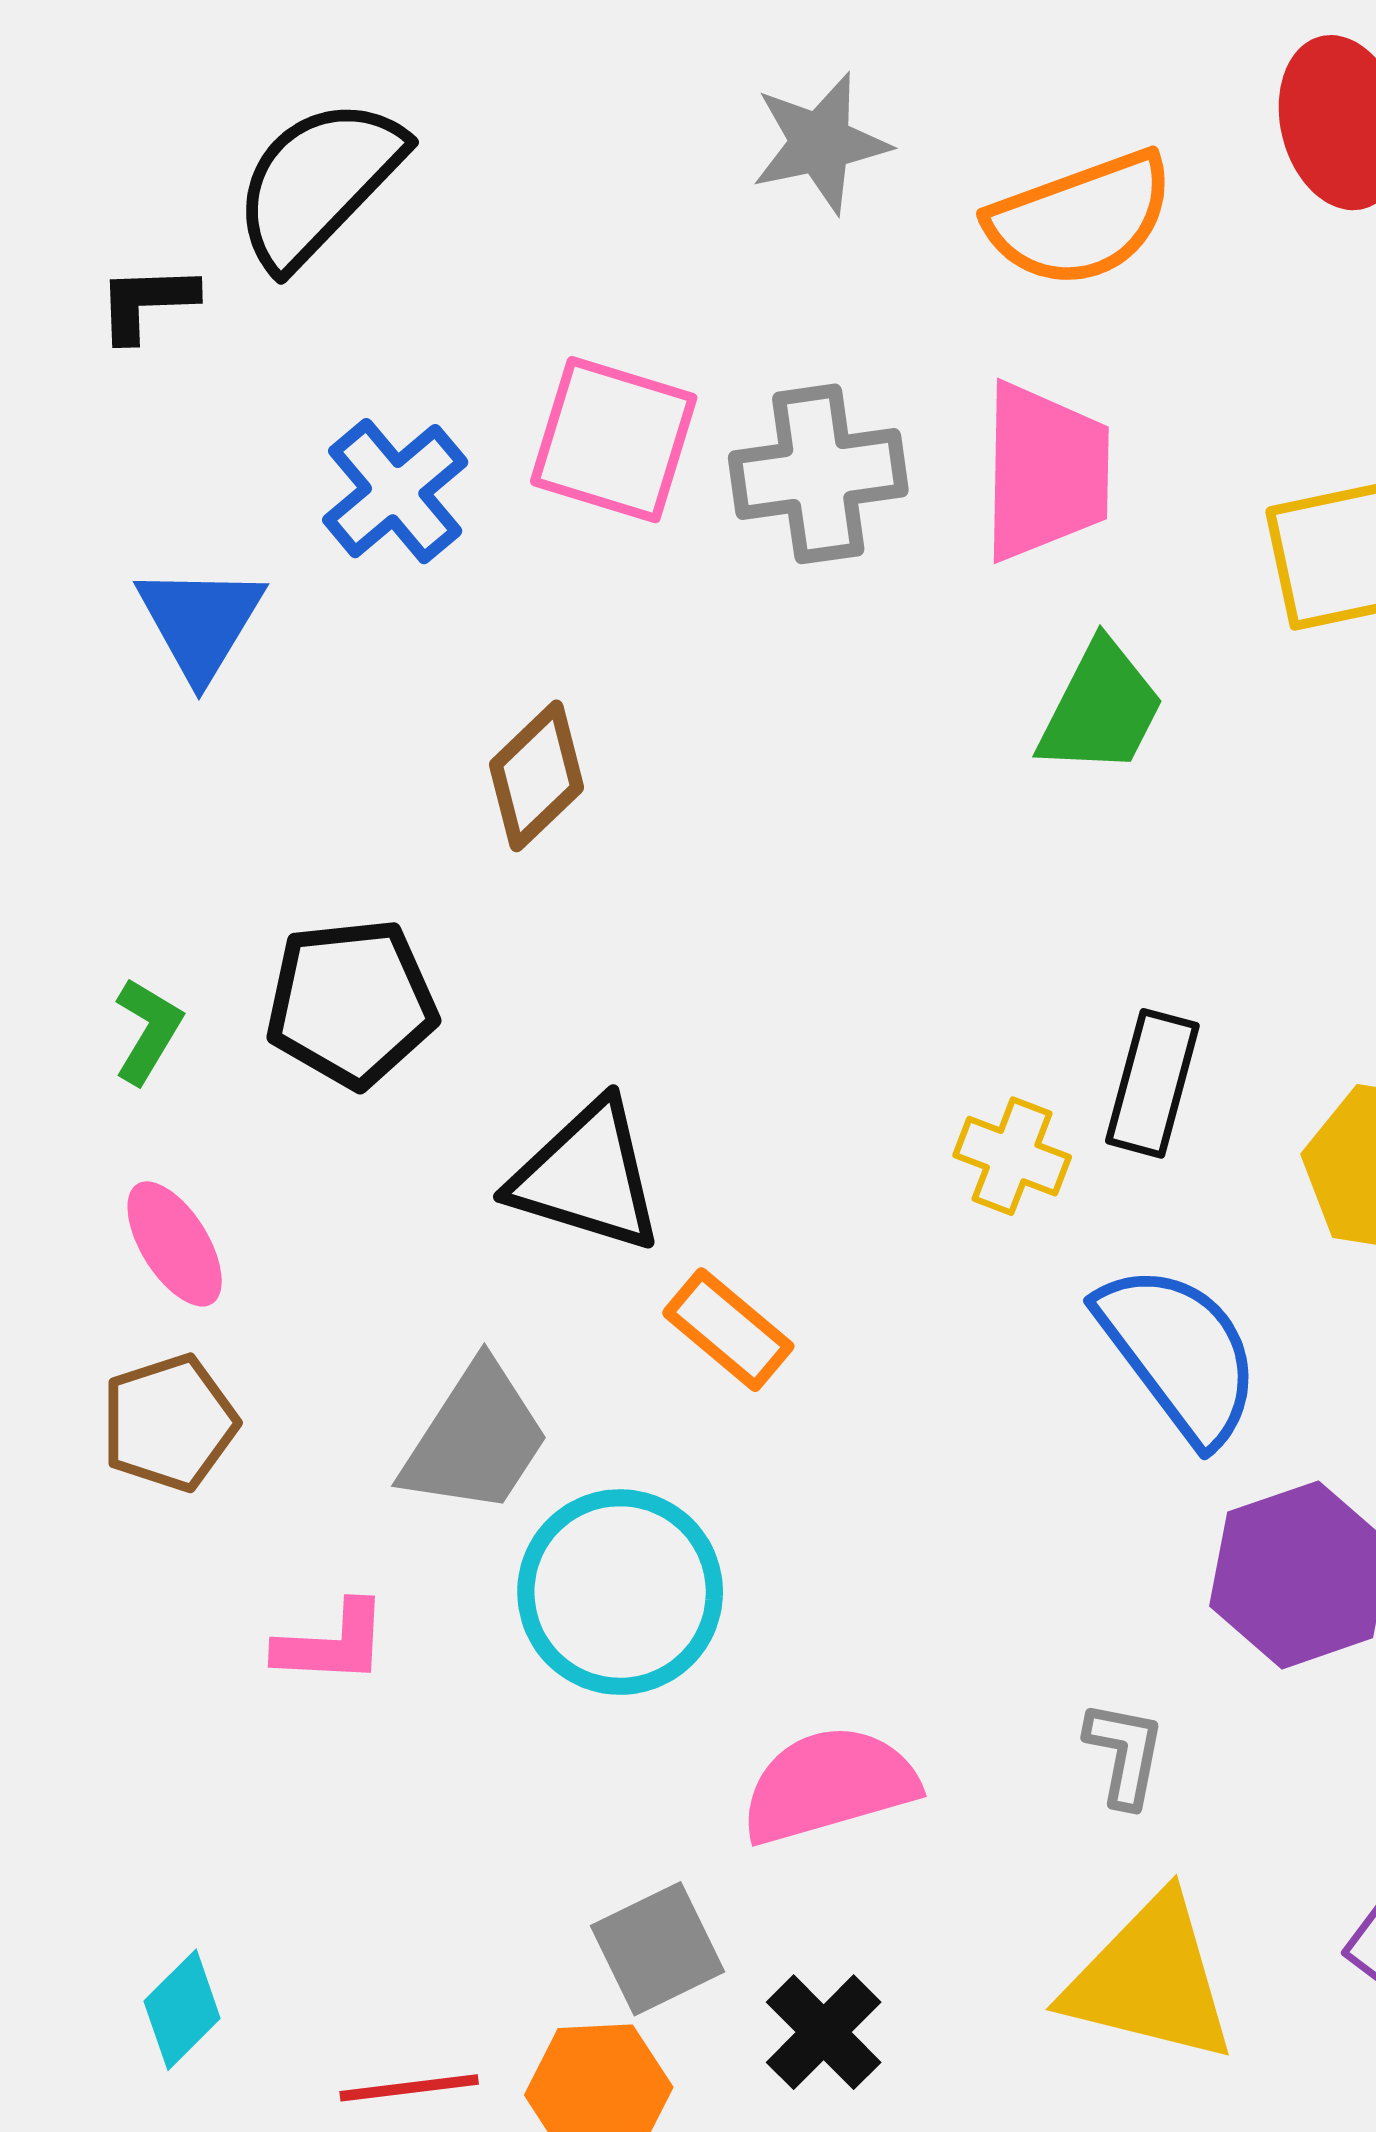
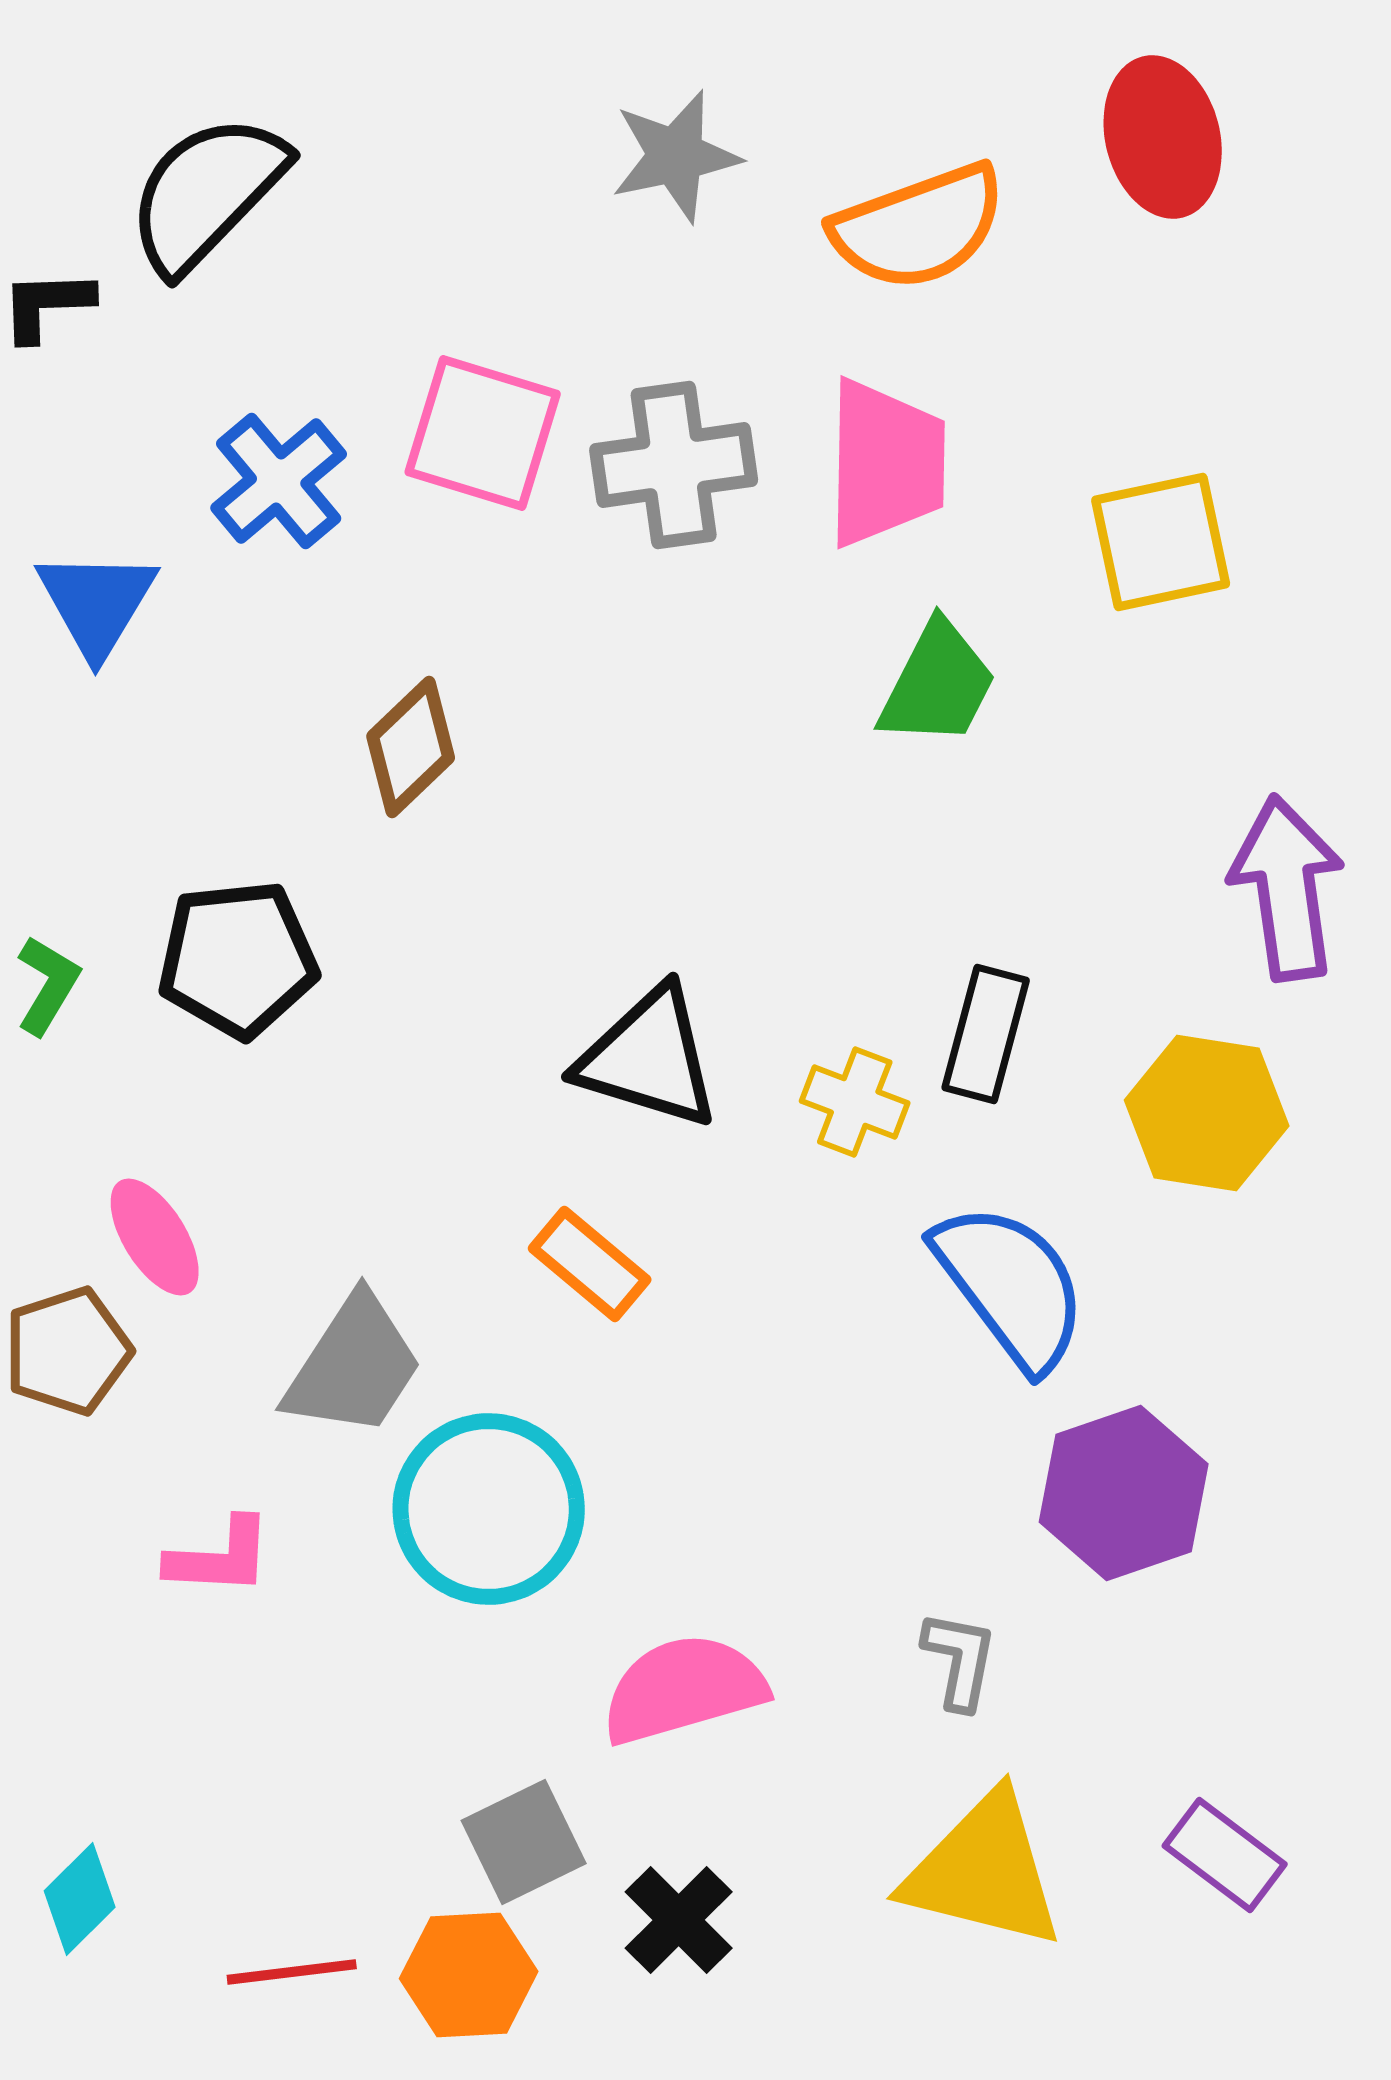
black triangle: (587, 1176) -> (649, 1058), moved
pink ellipse: (175, 1244) -> (155, 1237), moved

